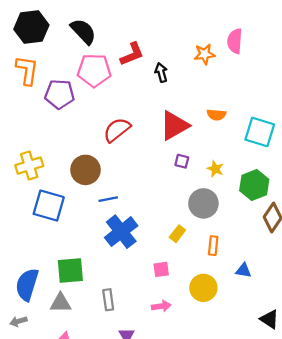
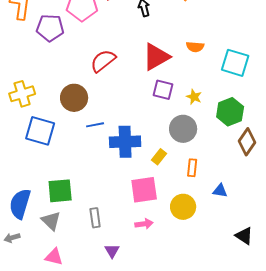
purple square: (182, 161) -> (163, 90), size x1.5
blue cross: (121, 232) -> (125, 142), moved, turned 36
pink square: (161, 269) -> (144, 190), size x1.8
gray triangle: (61, 303) -> (51, 221), turned 45

